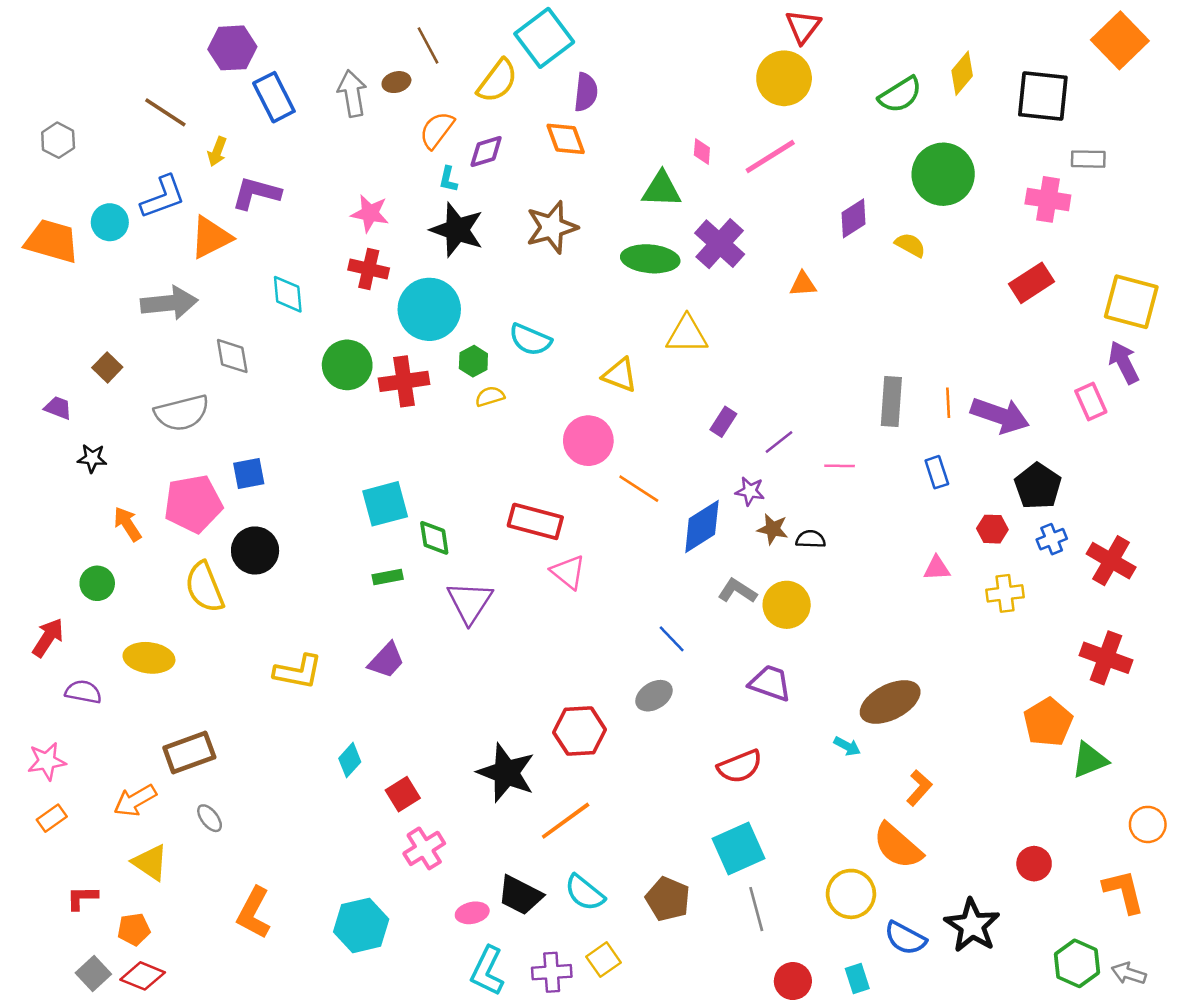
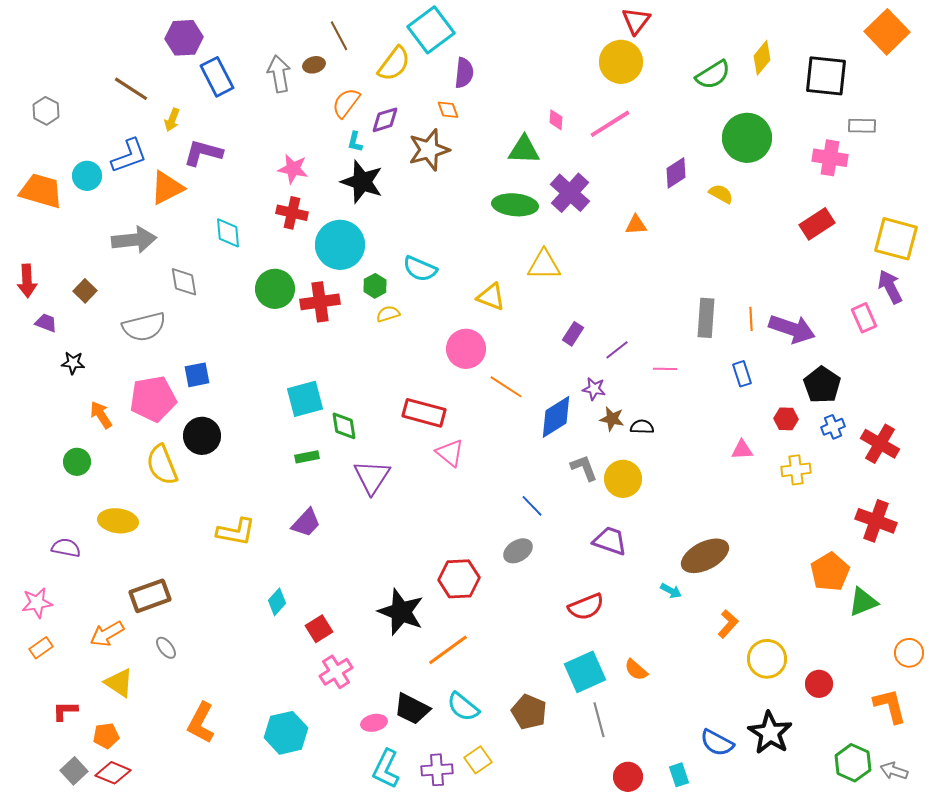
orange diamond: (566, 139) -> (448, 110), size x0.7
brown star: (552, 227) -> (429, 150), moved
gray L-shape: (737, 591) -> (584, 468), turned 36
red arrow: (48, 638) -> (27, 281), moved, turned 144
orange semicircle: (898, 846) -> (636, 670), moved, size x0.6
yellow circle: (851, 894) -> (767, 659), moved

